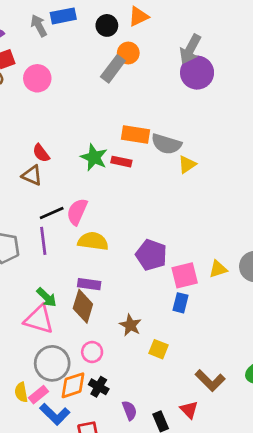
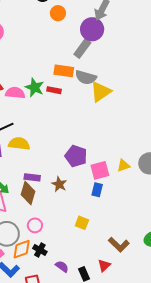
gray rectangle: (113, 69) -> (82, 49), moved
purple circle: (197, 73) -> (92, 29), moved
yellow triangle: (187, 164) -> (101, 92), size x1.6
pink semicircle: (77, 212) -> (15, 93), moved, turned 72
yellow semicircle: (93, 241) -> (19, 144), moved
brown star: (130, 325) -> (59, 184), moved
purple semicircle: (130, 410) -> (62, 266), turned -32
red triangle: (189, 410) -> (104, 265), turned 32

